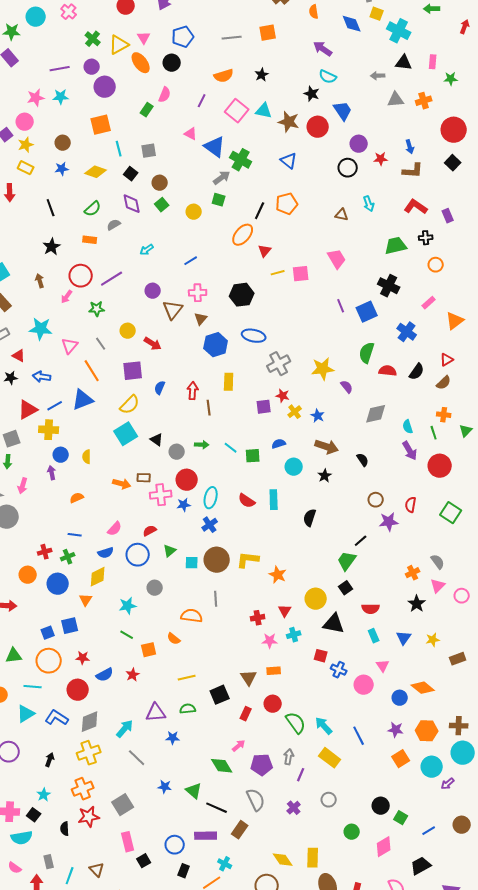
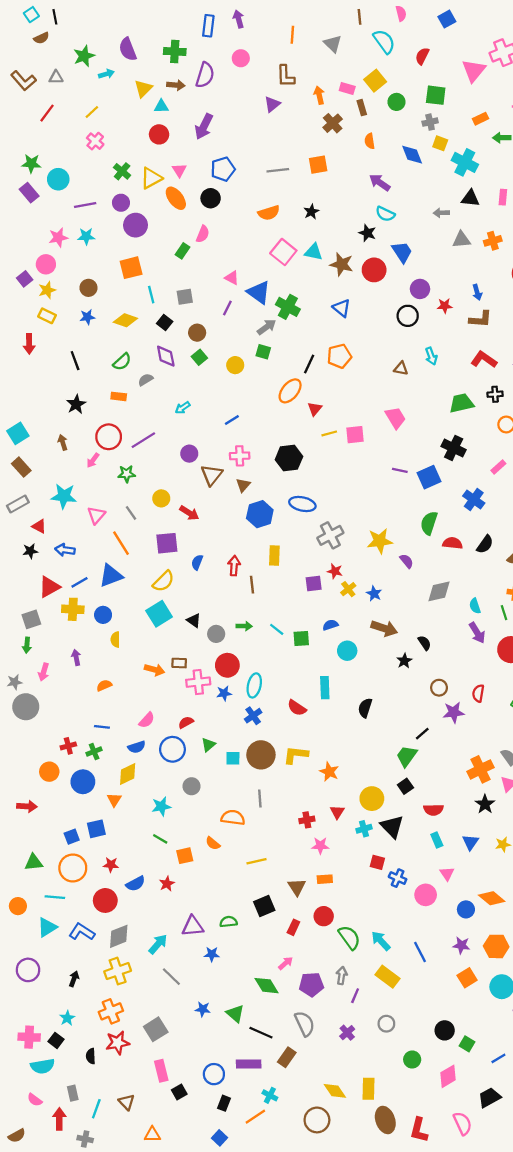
cyan circle: (36, 17) -> (58, 179), moved
purple line: (202, 101) -> (227, 308), moved
purple line: (341, 306) -> (400, 470), turned -56
blue circle: (61, 455) -> (103, 615), moved
black star: (325, 476) -> (404, 661), moved
red semicircle: (247, 501) -> (297, 708), moved
orange cross: (413, 573) -> (480, 769), size x1.6
black triangle: (334, 624) -> (392, 827), turned 35
cyan cross: (294, 635) -> (364, 829), moved
yellow line: (187, 678) -> (256, 861), moved

